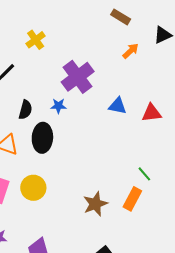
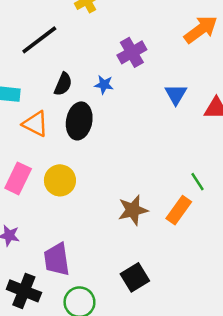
orange arrow: (131, 51) -> (201, 29), size x1.6
purple cross: (78, 77) -> (132, 52), size x0.7
blue triangle: (117, 106) -> (176, 94), turned 42

